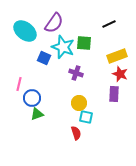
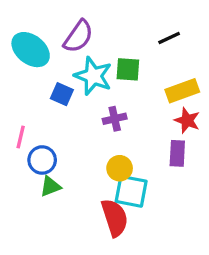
purple cross: (76, 73) -> (115, 119), turned -32
cyan square: (86, 117) -> (131, 191), size x1.5
red semicircle: (76, 133) -> (115, 218), size x1.6

